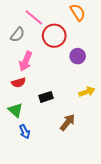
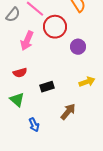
gray semicircle: (17, 35) -> (13, 15), moved
pink arrow: (26, 61) -> (27, 41), moved
blue arrow: (25, 132) -> (34, 125), moved

